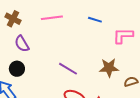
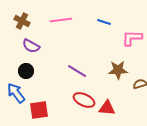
purple semicircle: (22, 44) -> (31, 46), turned -30

